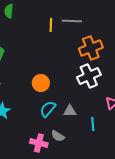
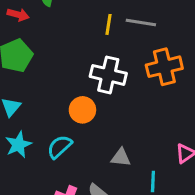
white cross: (89, 76) -> (108, 75), moved, turned 30
cyan semicircle: (48, 109) -> (59, 147), moved

